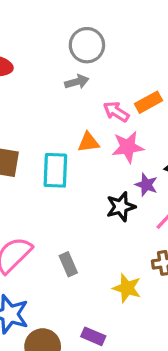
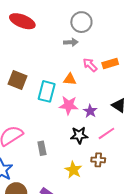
pink star: (128, 147) -> (69, 105), moved
purple star: (146, 185) -> (90, 111), moved
black star: (121, 207) -> (79, 135), moved

